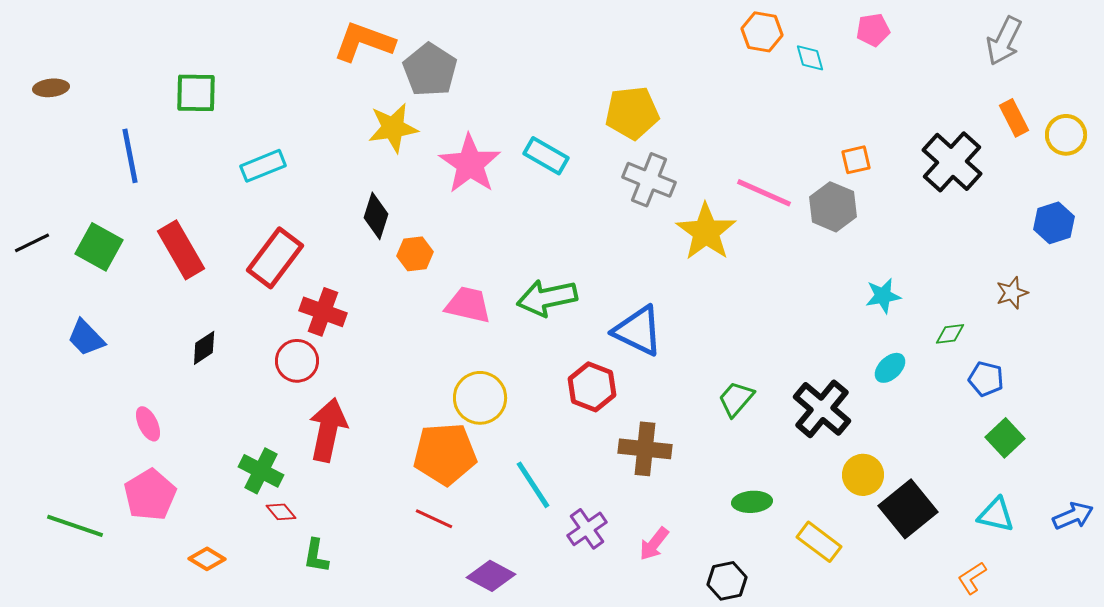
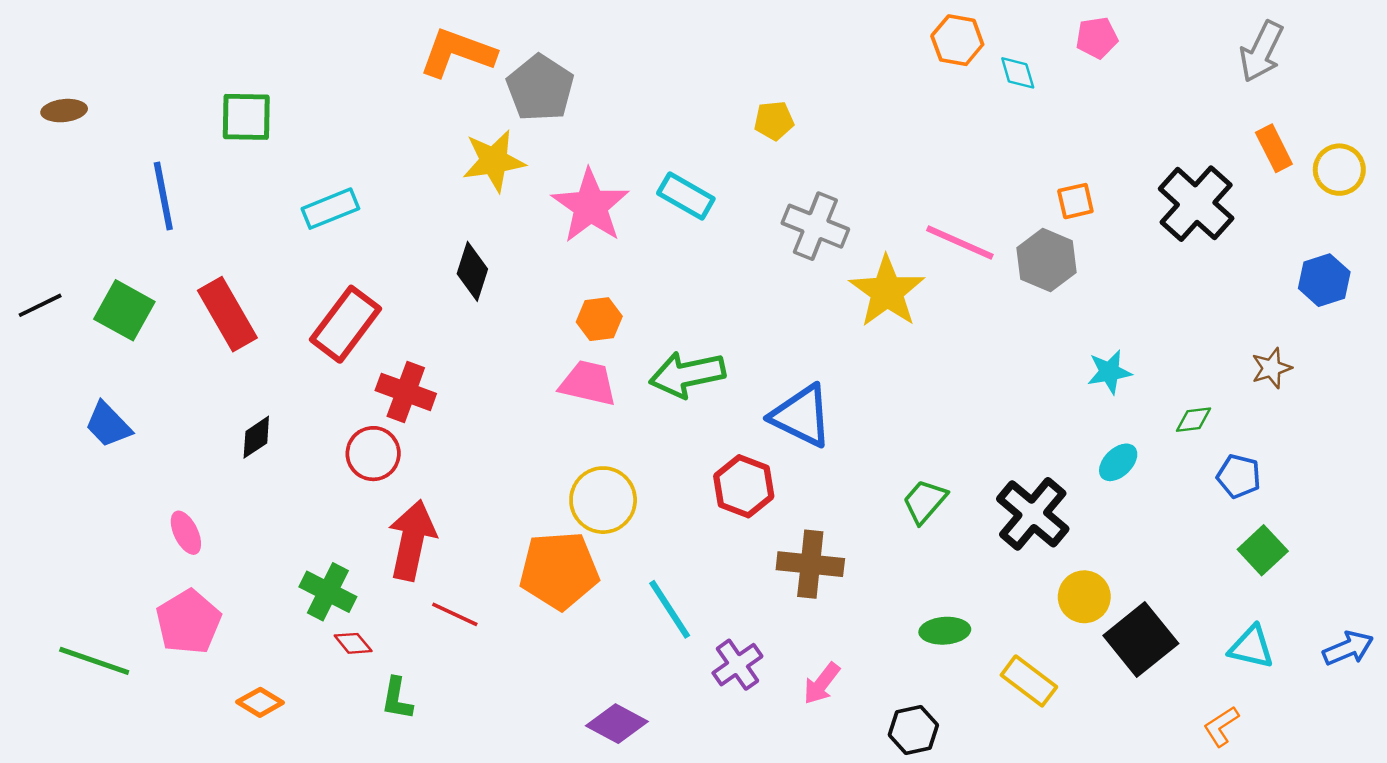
yellow pentagon: (632, 113) -> (774, 121), moved, size x0.6
orange hexagon: (415, 254) -> (599, 319), moved
red line: (434, 519) -> (455, 614), moved

